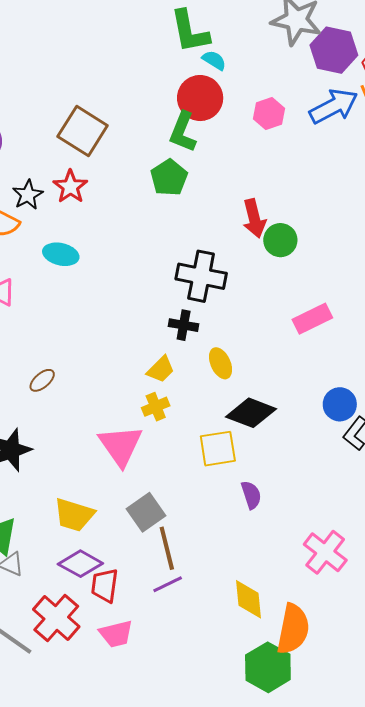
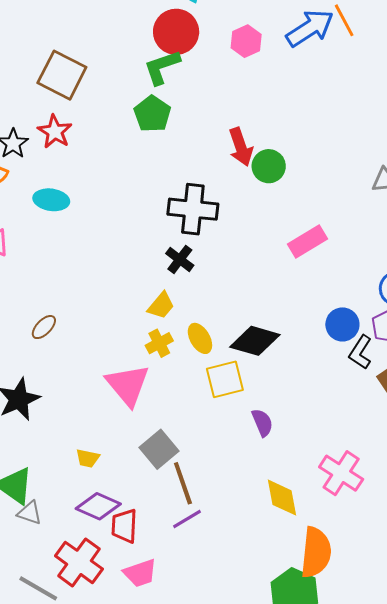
green L-shape: (183, 132) -> (162, 67), turned 54
black cross: (184, 325) -> (180, 259), turned 32
yellow ellipse: (221, 363) -> (200, 338), moved
yellow trapezoid: (74, 515) -> (88, 458), size x0.6
yellow diamond: (248, 599) -> (282, 498), moved

